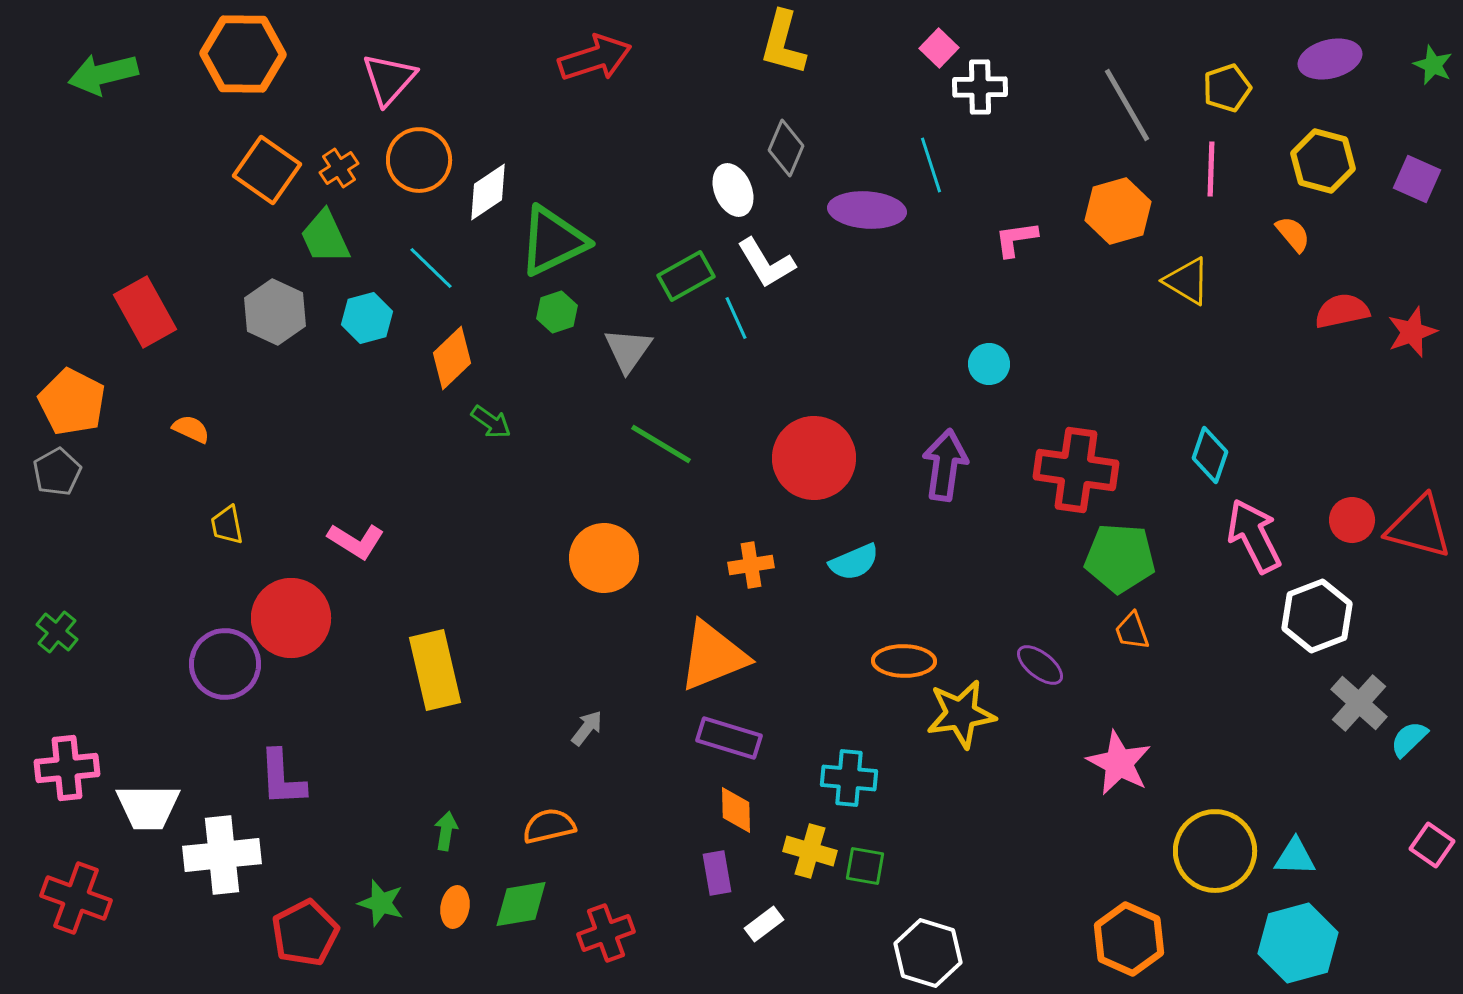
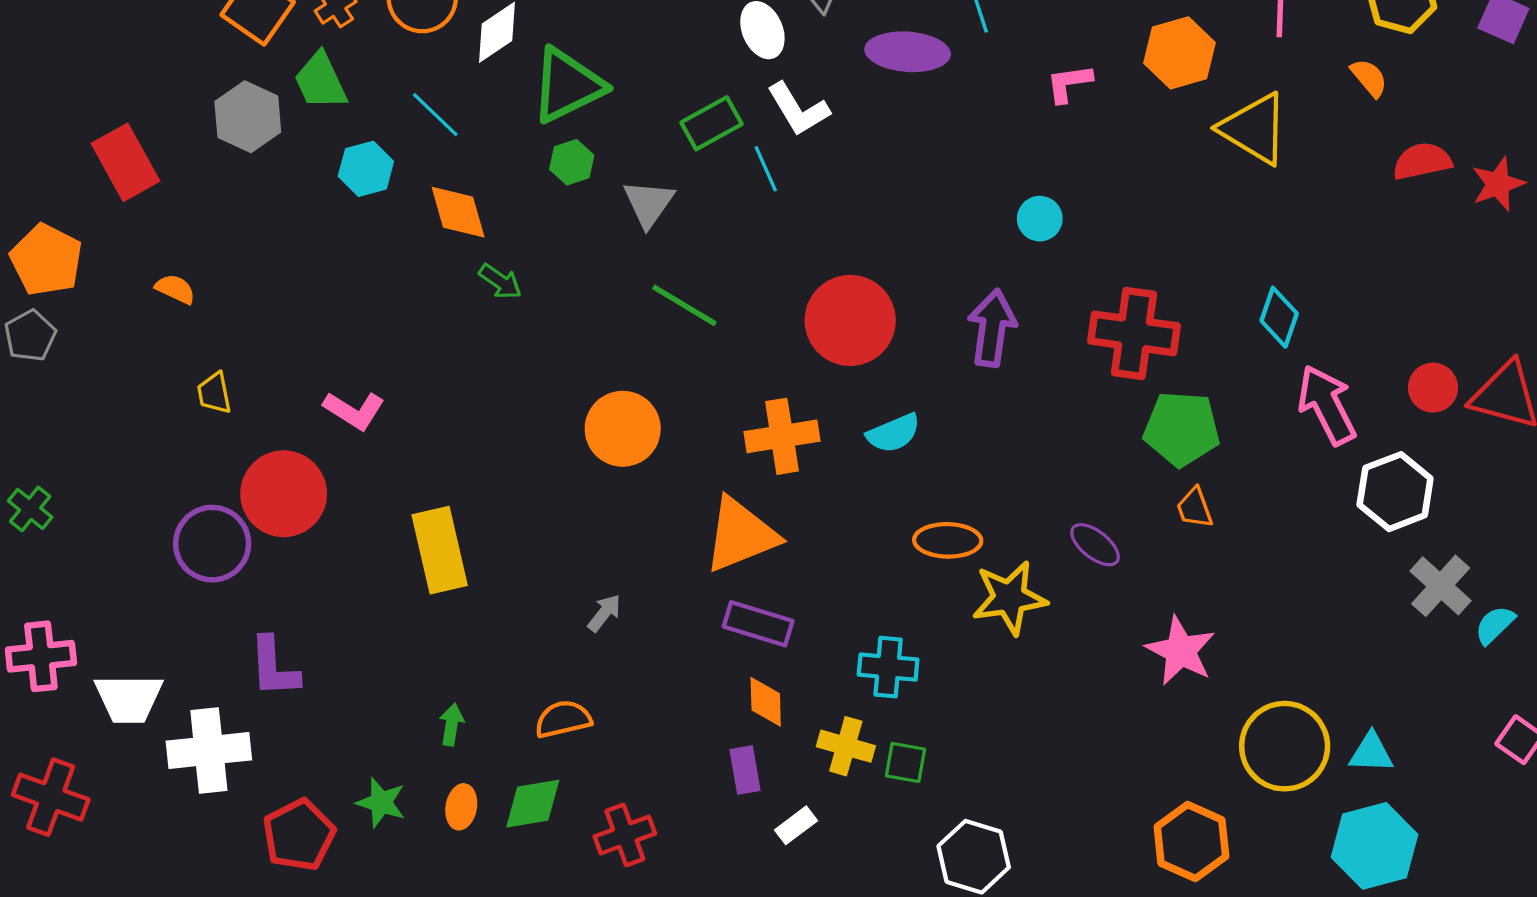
yellow triangle: (1187, 281) -> (1254, 129), size x1.4
gray hexagon: (275, 312) -> (248, 117), moved
orange diamond: (452, 358) -> (458, 212), turned -62
orange cross: (751, 565) -> (782, 436), size x1.5

